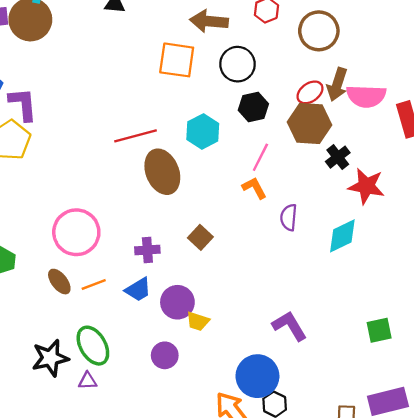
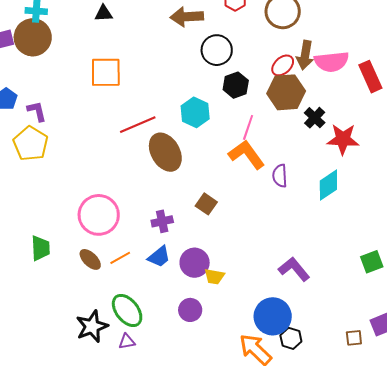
orange square: (177, 60) -> (106, 72), moved
purple L-shape: (23, 104) -> (37, 111), size x0.7
orange L-shape: (254, 188) -> (247, 155), size x1.6

